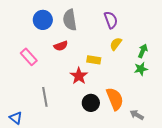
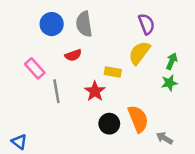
purple semicircle: (111, 20) -> (146, 24), moved
yellow semicircle: (116, 44) -> (139, 53), size x1.5
gray line: (45, 97) -> (56, 91), moved

